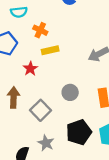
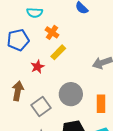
yellow rectangle: (50, 50) -> (58, 52), turned -42
gray circle: (70, 92) -> (71, 94), size x1.5

